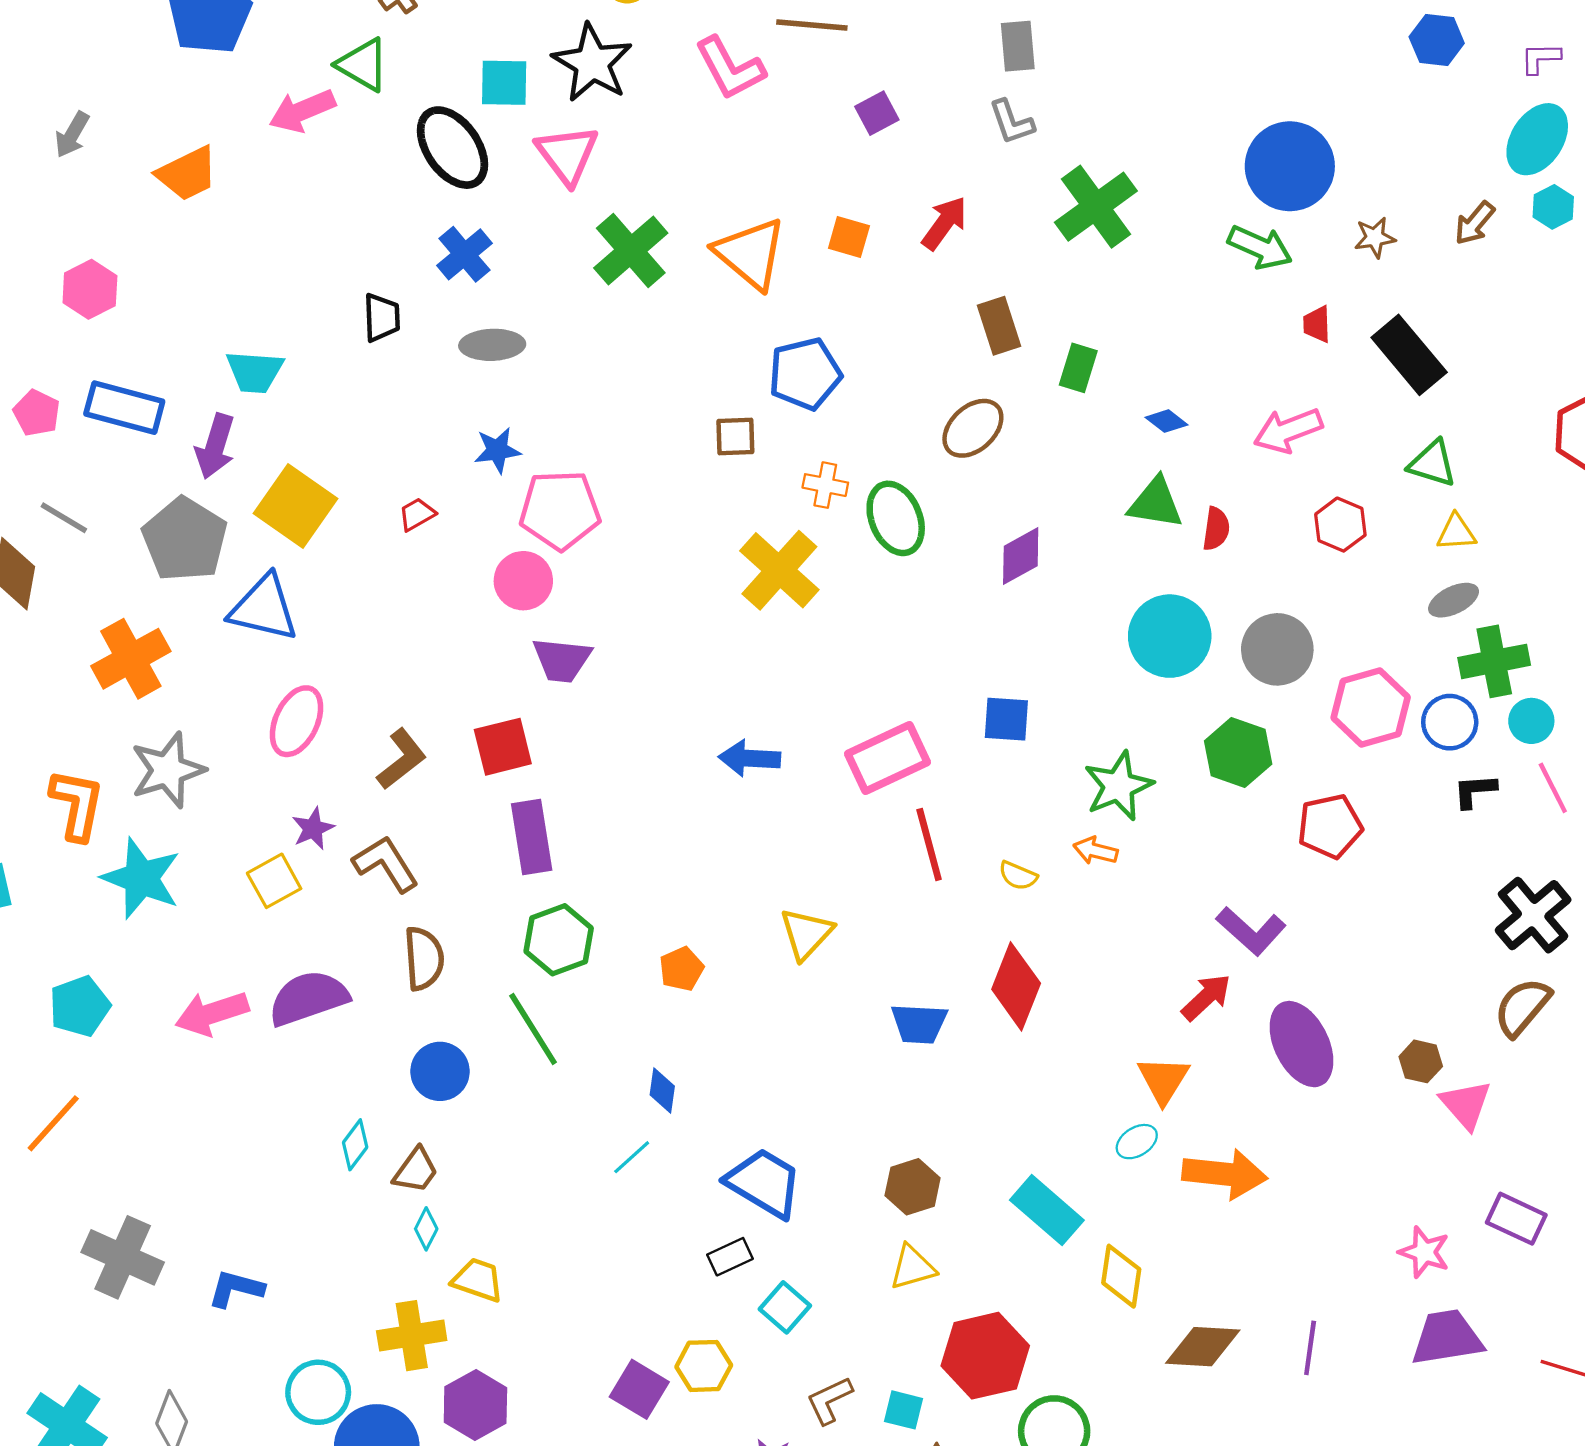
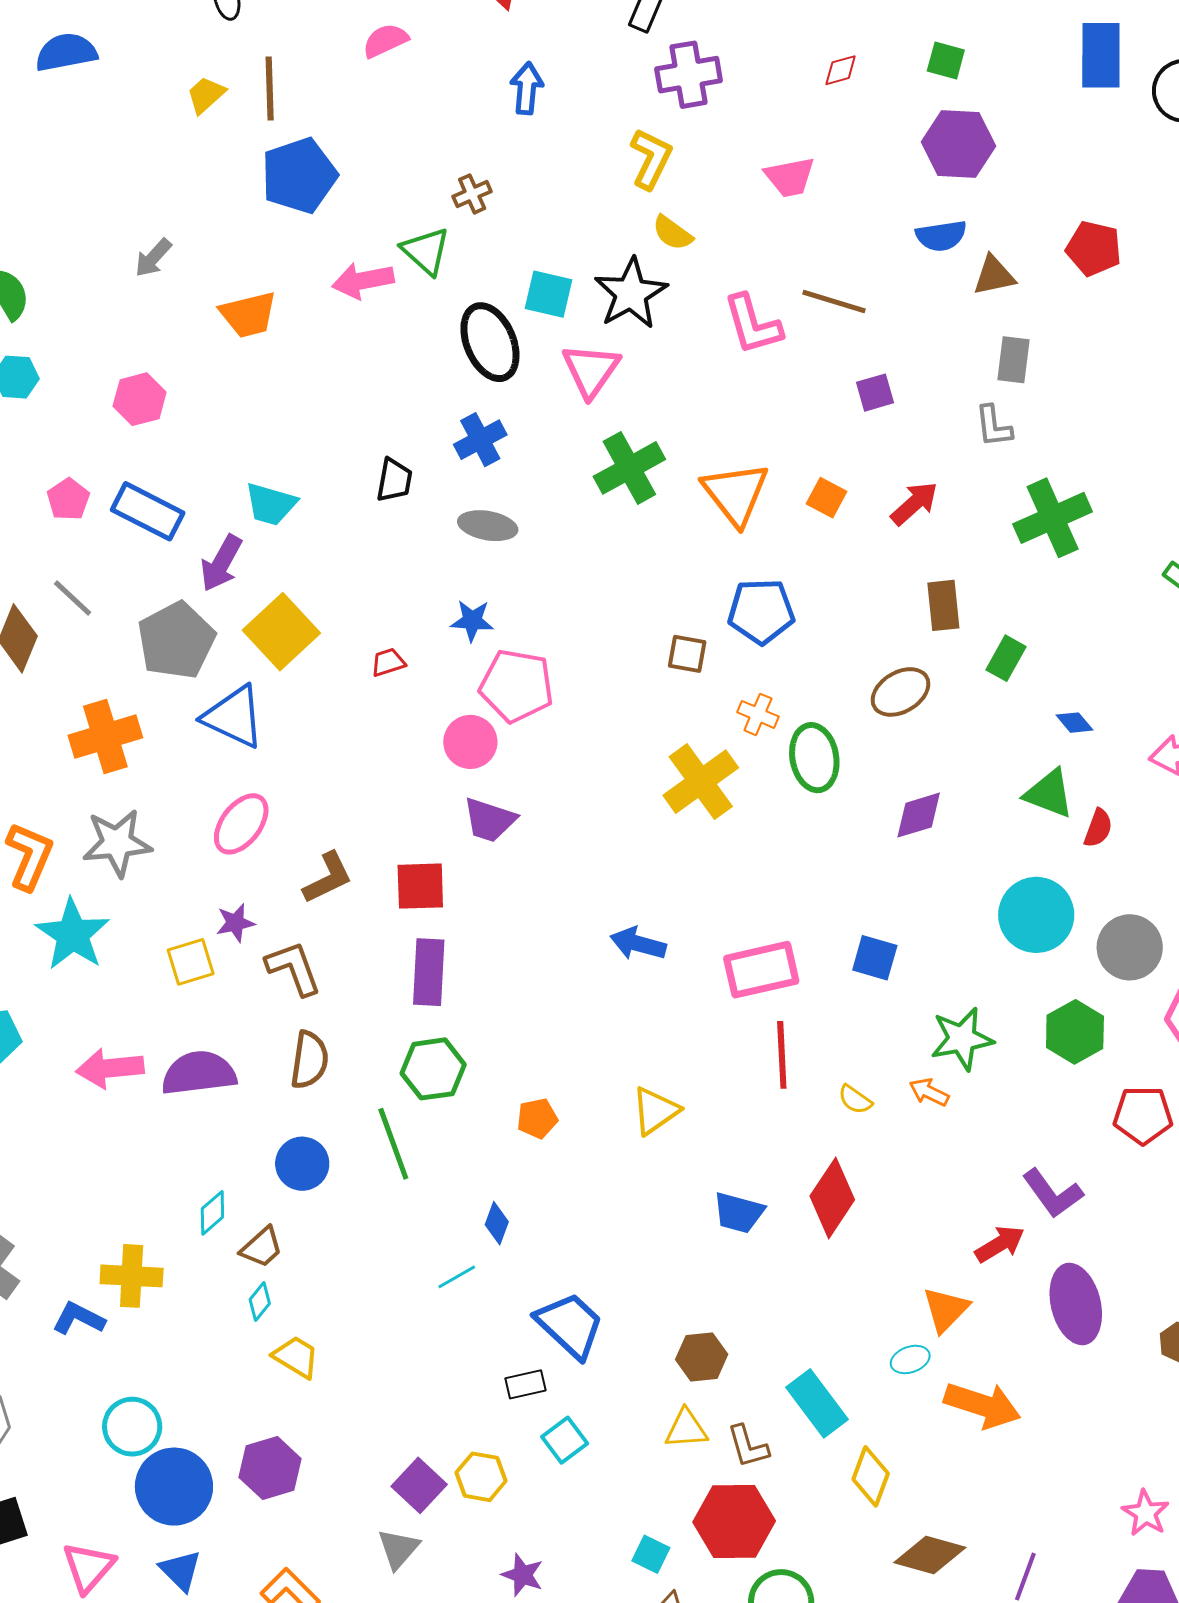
yellow cross: (412, 1336) -> (132, 1276), moved
brown L-shape: (829, 1400) -> (748, 1446), moved, turned -93

